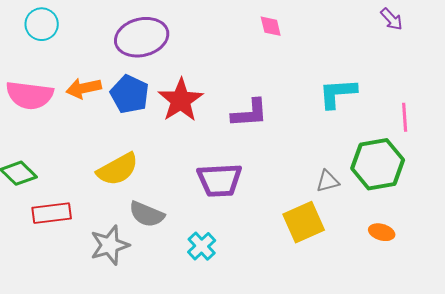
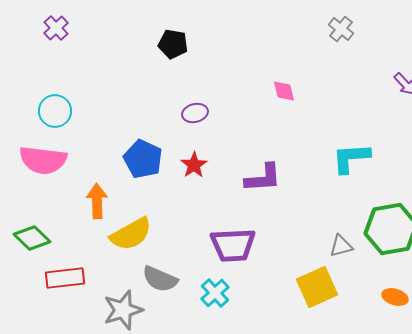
cyan circle: (42, 24) -> (55, 111), moved
purple ellipse: (142, 37) -> (195, 113), moved, size x0.5
orange arrow: (84, 88) -> (97, 201), moved, turned 100
red star: (181, 100) -> (194, 165), size x0.6
cyan cross: (202, 246) -> (215, 293), moved

